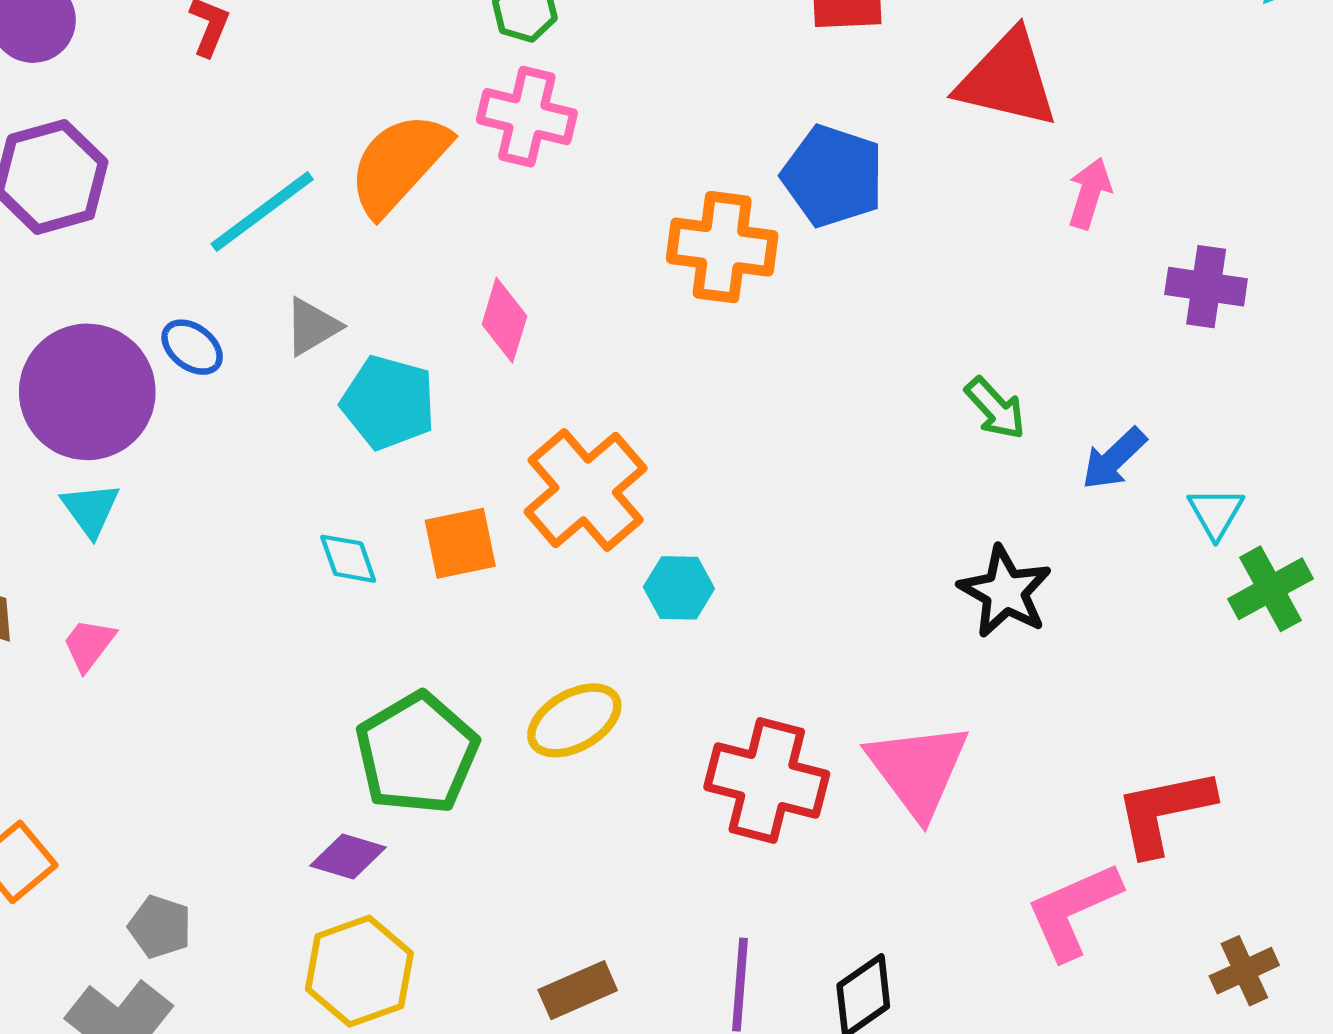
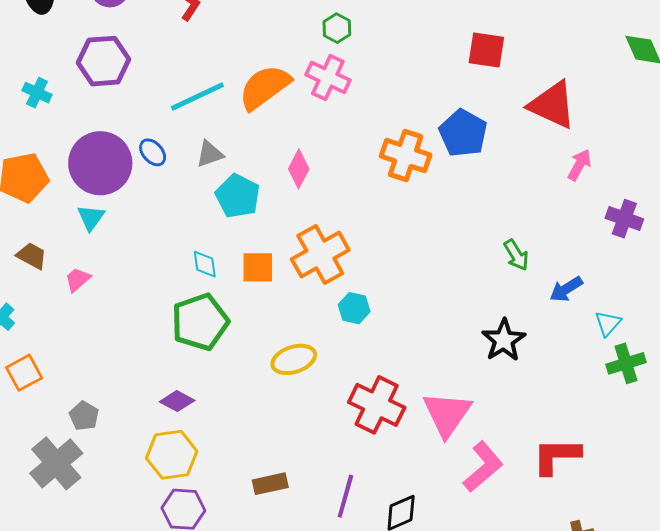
green pentagon: (417, 753) -> (200, 322), moved
pink L-shape: (1073, 911) -> (483, 467), moved, turned 152

